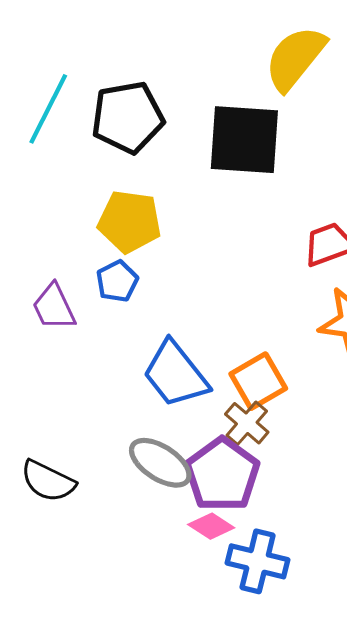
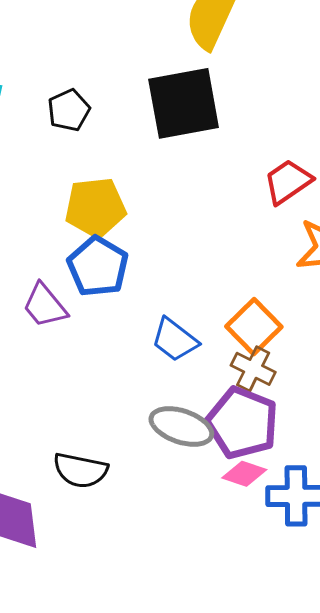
black pentagon: (128, 117) -> (69, 110), size x0.6
blue pentagon: (117, 281) -> (98, 266), size x1.5
blue trapezoid: (176, 374) -> (175, 340), size x0.7

